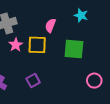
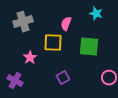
pink star: (16, 45) -> (30, 58), moved
purple square: (33, 81) -> (63, 78), moved

